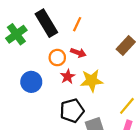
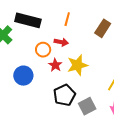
black rectangle: (46, 23) -> (28, 20), turned -35
orange line: (77, 24) -> (67, 19), moved

